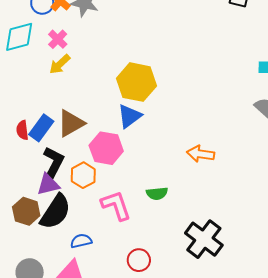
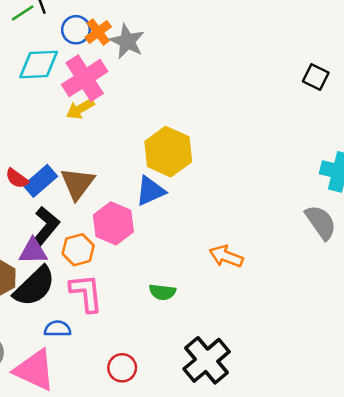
pink cross: (58, 39) -> (85, 78), size x1.8
brown triangle: (71, 123) -> (78, 183), turned -36
red semicircle: (22, 130) -> (17, 178), turned -60
pink L-shape: (116, 205) -> (86, 293), moved

